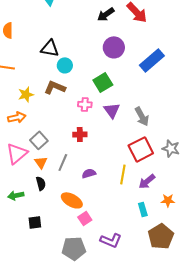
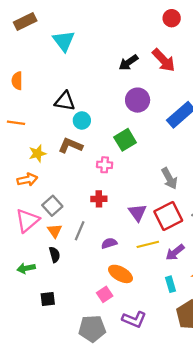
purple triangle: (112, 110) -> (138, 213), moved
yellow line: (123, 174) -> (148, 244), turned 66
orange ellipse: (72, 200) -> (120, 274), moved

